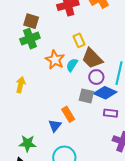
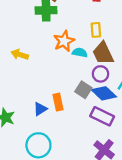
cyan semicircle: (72, 65) -> (80, 53), turned 48
yellow arrow: (21, 85) -> (20, 55), turned -105
purple rectangle: (111, 113) -> (102, 116), size x1.5

